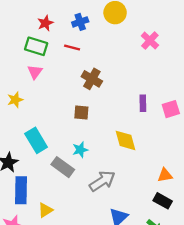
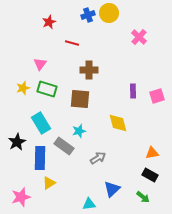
blue cross: (80, 22) -> (88, 15), moved
green rectangle: (36, 46) -> (47, 89), moved
brown cross: (92, 79) -> (89, 70), turned -30
brown square: (81, 113) -> (80, 99), size x1.5
gray arrow: (102, 181) -> (98, 158), size x0.7
blue rectangle: (21, 190) -> (40, 158), moved

